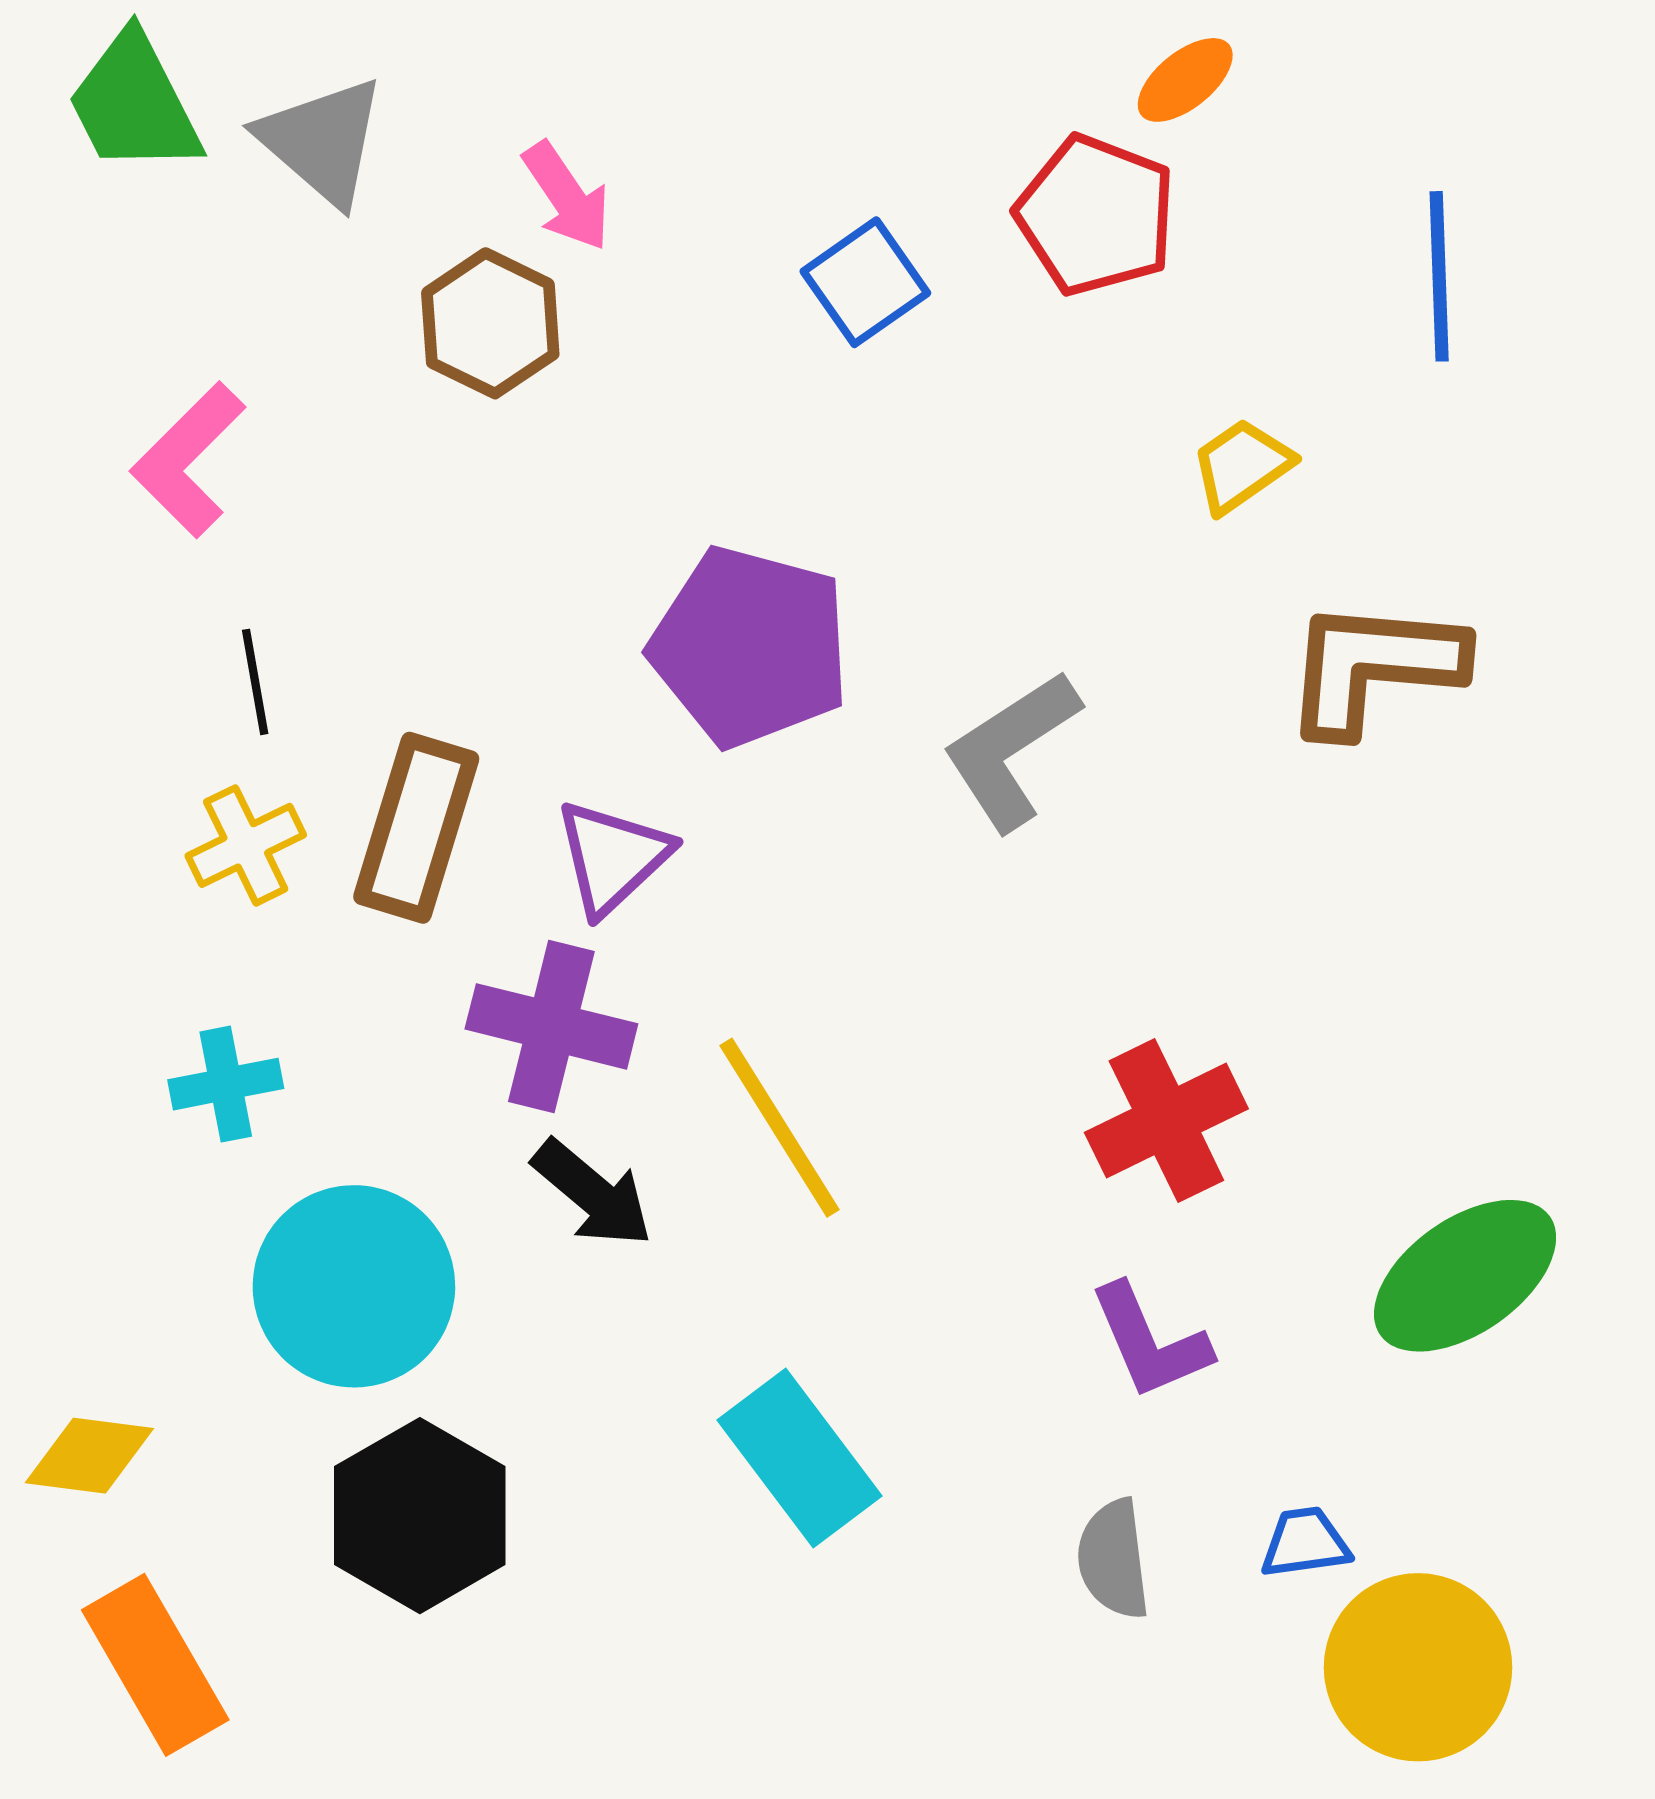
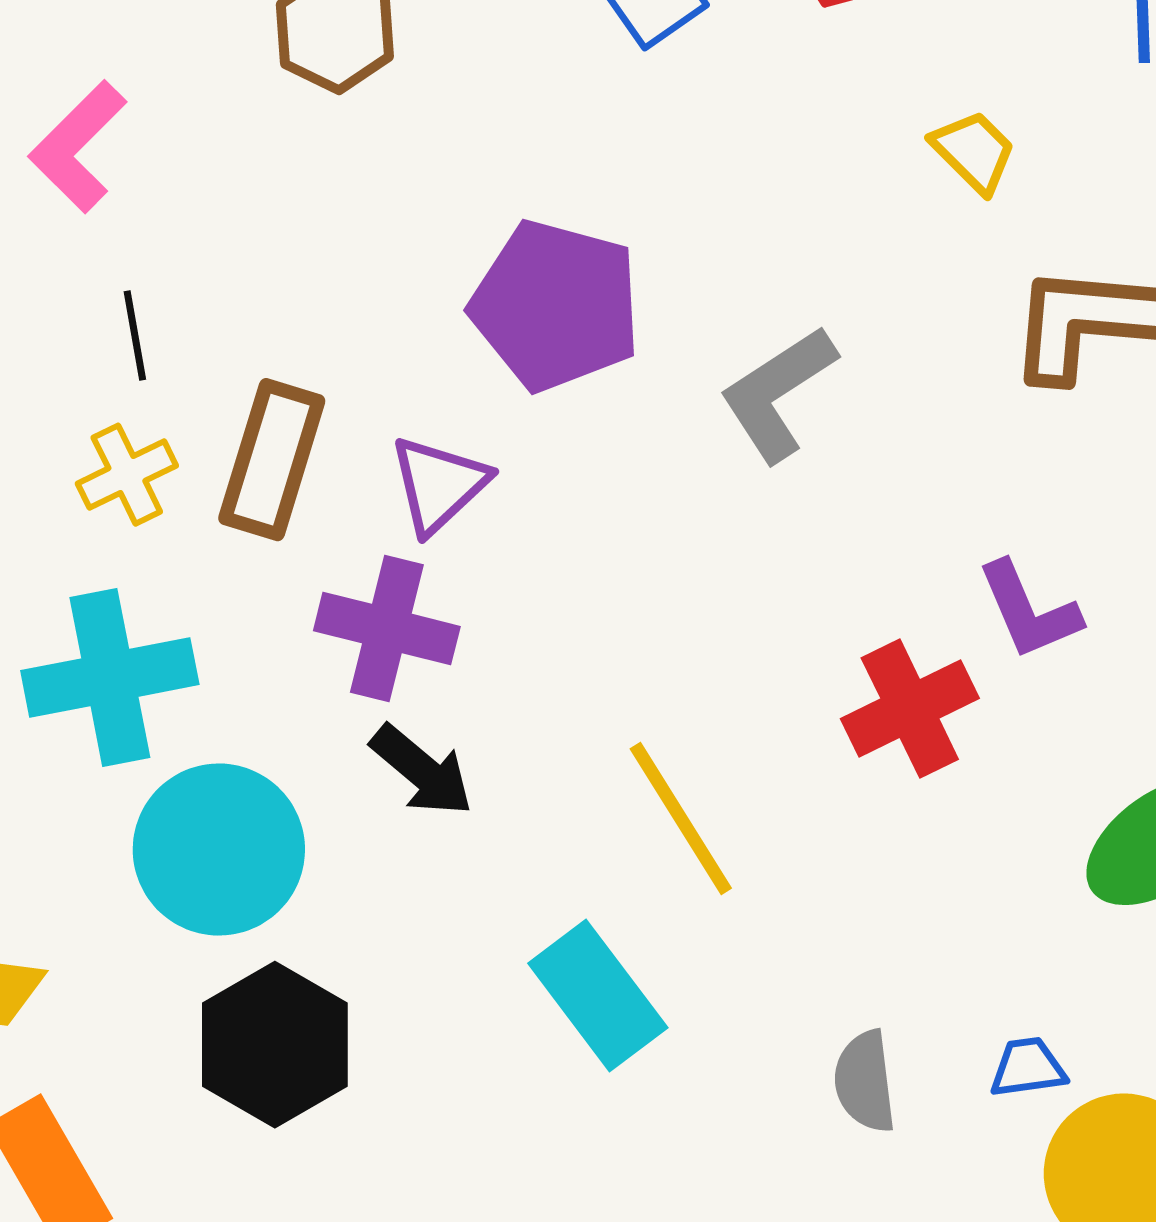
yellow trapezoid: (1242, 466) -> (974, 152), turned 80
cyan cross: (226, 1084) -> (110, 678), size x1.8
yellow line: (780, 1128) -> (681, 819), moved
purple L-shape: (1150, 1342) -> (1029, 611), moved

